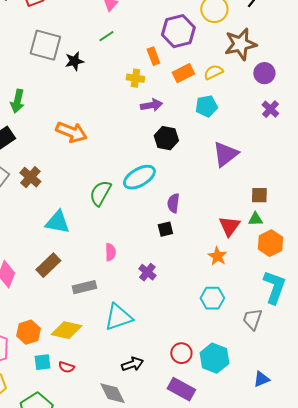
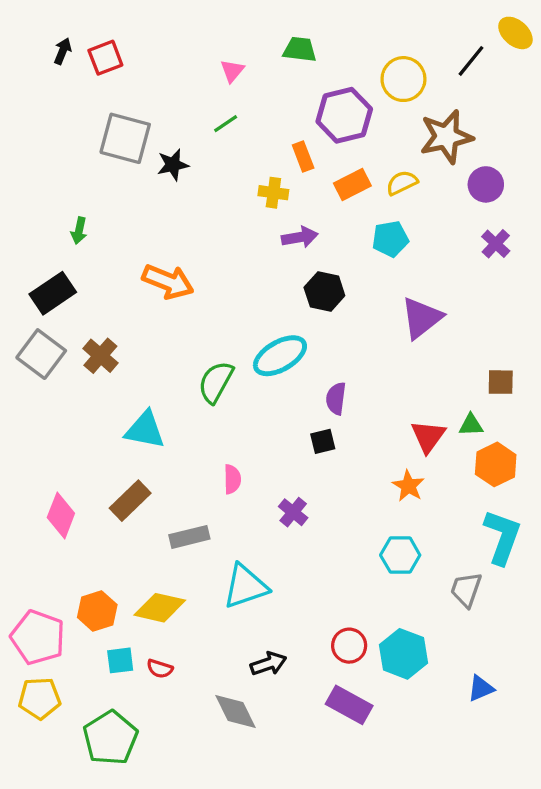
green arrow: (17, 101) -> (79, 231), size x0.7
brown square: (259, 195) -> (501, 382), moved

